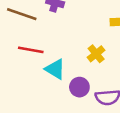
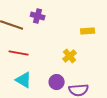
cyan triangle: (55, 69) -> (24, 80), moved

